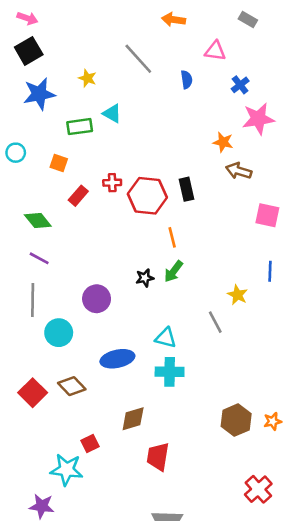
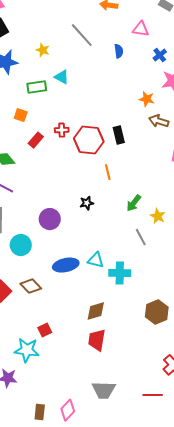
green arrow: (173, 271) -> (134, 203), moved
cyan triangle: (166, 338) -> (96, 260), moved
cyan cross: (170, 372) -> (120, 273), moved
brown diamond: (133, 419) -> (96, 311), moved

